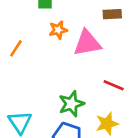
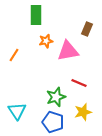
brown rectangle: (112, 14) -> (87, 29), turned -64
red line: (114, 85) -> (79, 83), moved

